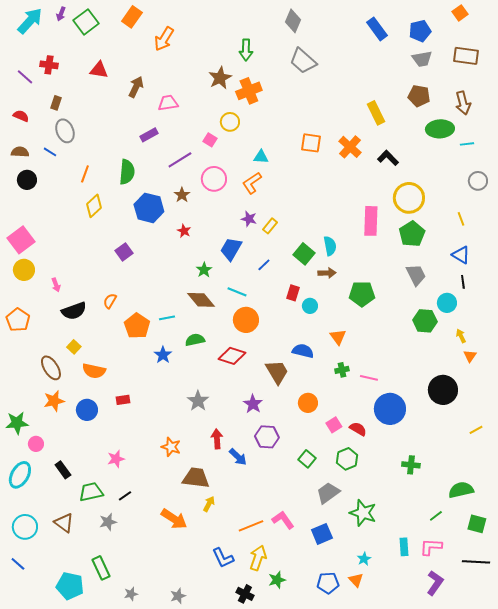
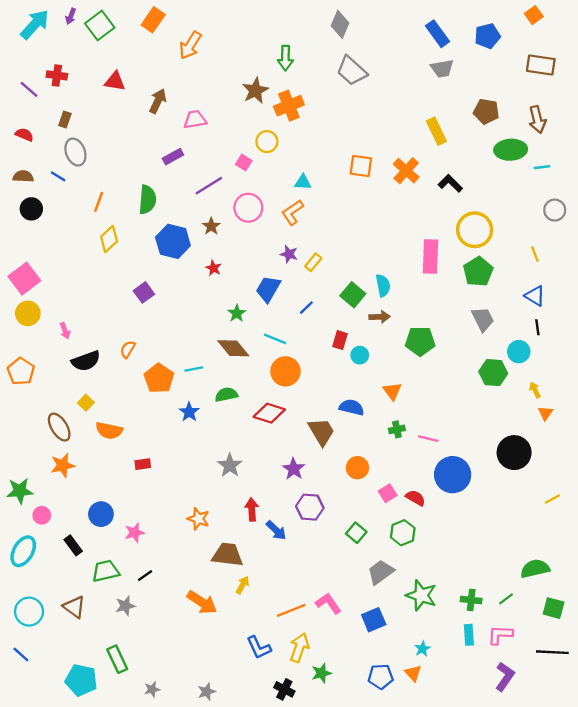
gray trapezoid: (422, 59) -> (442, 68), moved
blue circle: (87, 410) -> (101, 514), moved
green cross: (411, 465) -> (471, 600), moved

